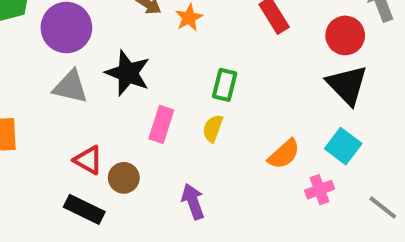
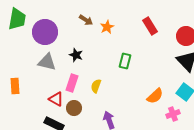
black star: (128, 73) -> (76, 55), size x0.6
pink rectangle: (161, 124) -> (72, 83), moved
yellow semicircle: (213, 128) -> (96, 86), moved

